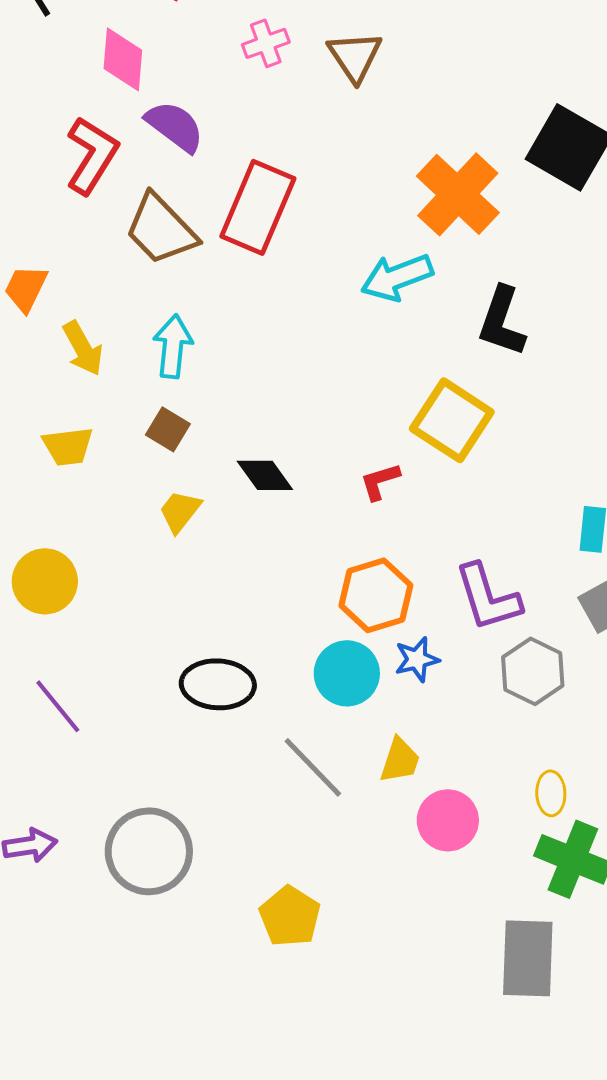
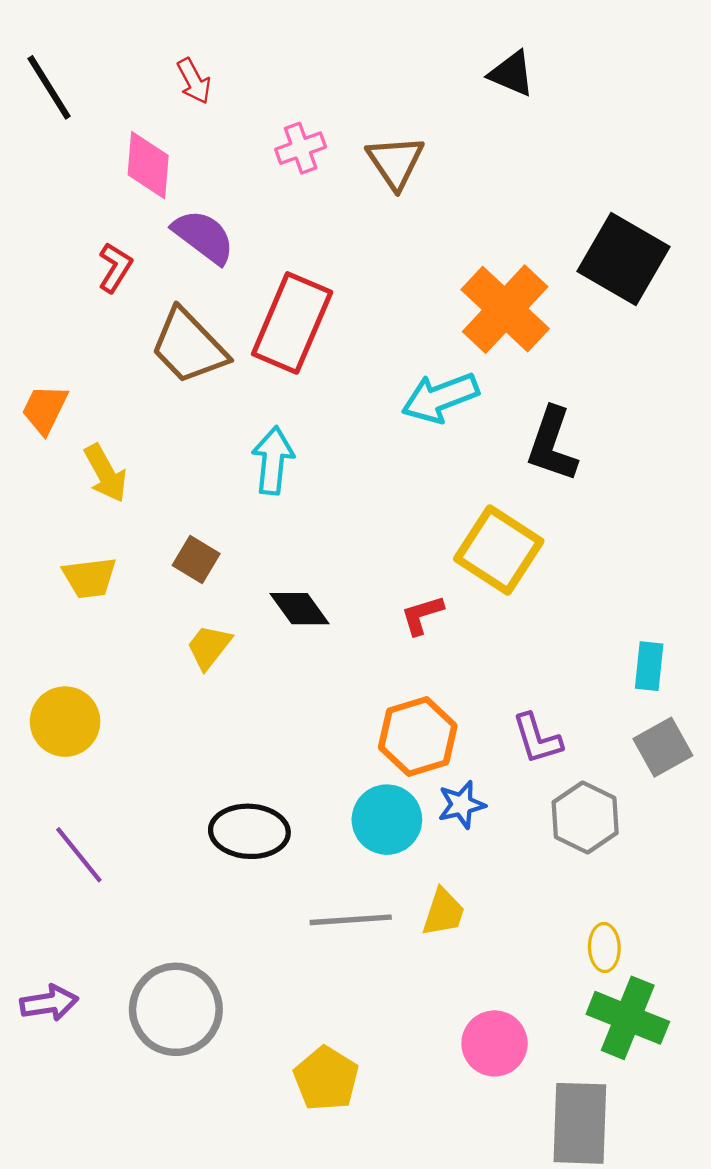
red L-shape: (92, 155) -> (115, 268), size x0.6
cyan arrow: (173, 346) -> (273, 460), moved
purple L-shape: (488, 597) -> (537, 739), size x0.7
gray line: (313, 767) -> (351, 920), turned -50
pink circle: (448, 820) -> (495, 1043), moved

